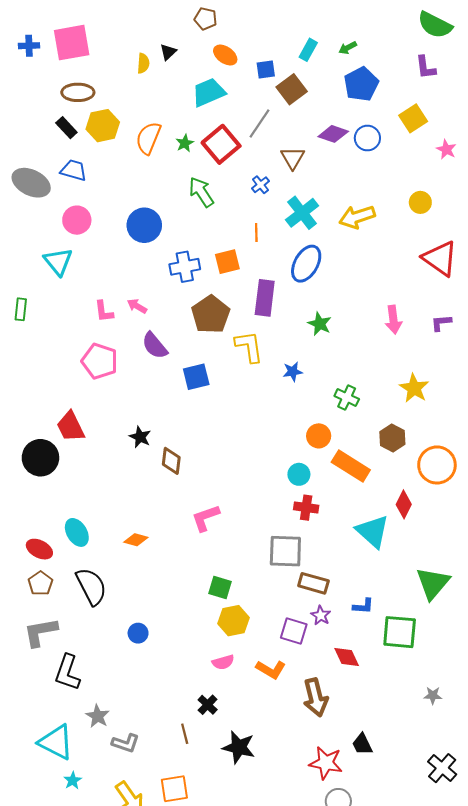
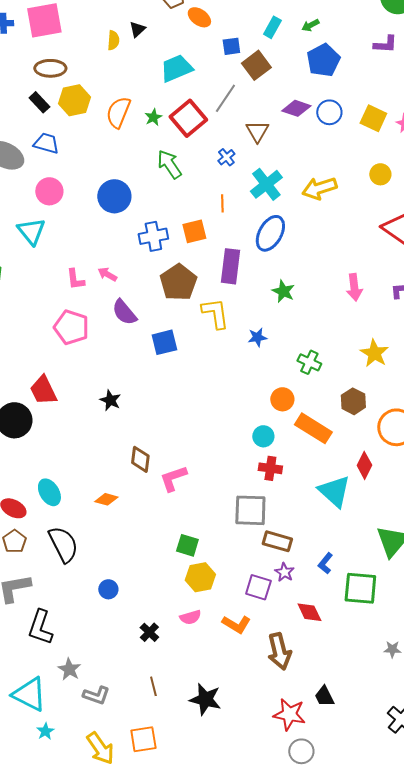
orange ellipse: (225, 55) -> (199, 17), moved
purple L-shape: (426, 67) -> (385, 44), turned -80
yellow square: (413, 118) -> (373, 118), moved, turned -32
brown diamond: (171, 461) -> (140, 459), moved
blue L-shape: (363, 606) -> (325, 563), turned 125
black cross: (208, 705) -> (149, 632), moved

